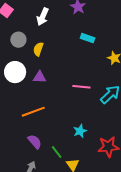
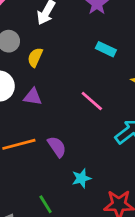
pink line: (81, 87) -> (92, 101), moved, turned 30
purple semicircle: (35, 142) -> (57, 147), moved

